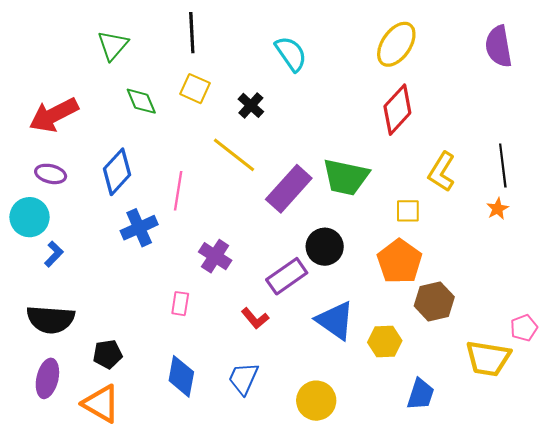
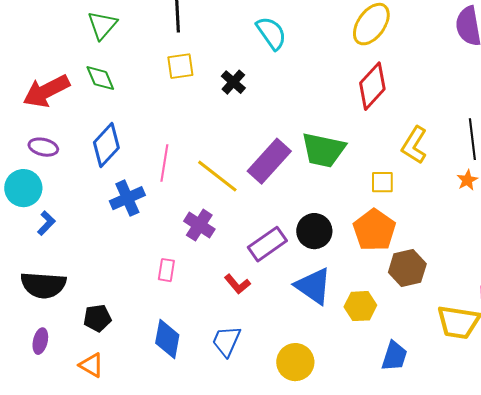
yellow square: (195, 89) -> (180, 66), turned -32
green diamond: (141, 101) -> (100, 78), moved
yellow line: (234, 155) -> (217, 176), moved
black circle: (325, 247) -> (314, 231), moved
purple ellipse: (47, 378) -> (40, 341), size x0.7
orange triangle: (101, 404) -> (91, 365), size x0.7

